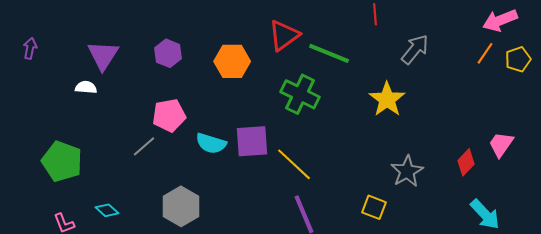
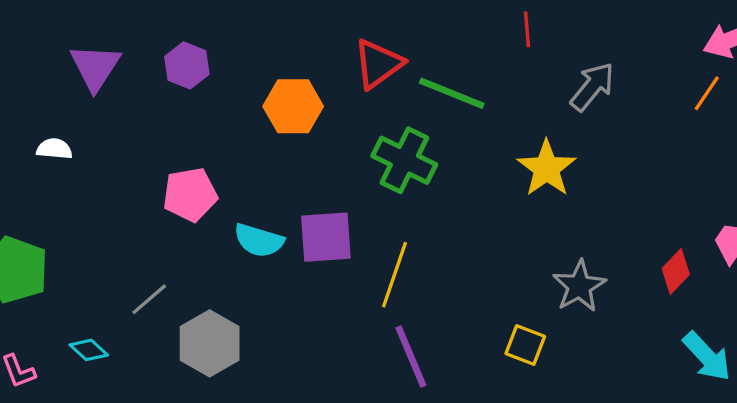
purple hexagon: (168, 53) -> (187, 65), moved
purple triangle: (103, 55) -> (95, 67), moved
gray line: (144, 146) -> (149, 299), moved
yellow line: (294, 164) -> (394, 275), turned 66

